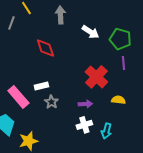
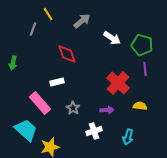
gray arrow: (60, 15) -> (82, 21), turned 54
white rectangle: (41, 86) -> (57, 82), moved
white cross: (84, 125) -> (94, 131), moved

